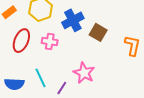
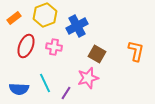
brown square: (98, 32) -> (97, 54), moved
pink star: (84, 73) -> (88, 78), turned 30

